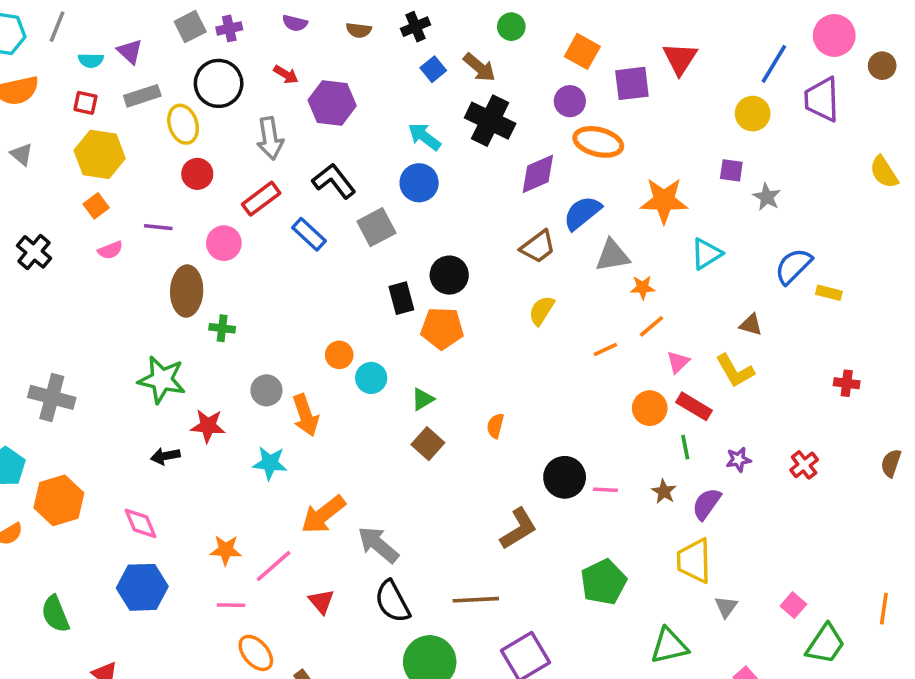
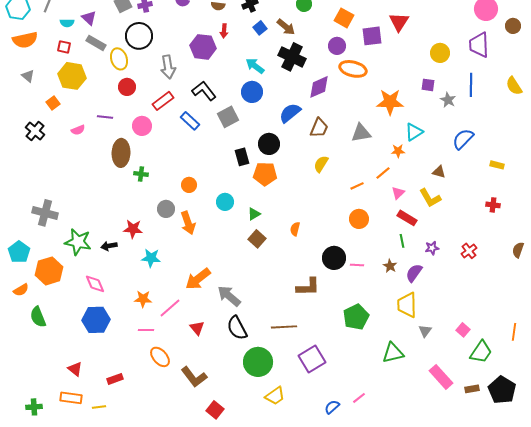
blue line: (774, 64) -> (471, 85), moved, turned -30
red arrow: (286, 75) -> (224, 31), moved, turned 64
gray rectangle: (142, 96) -> (96, 43), turned 48
orange square: (96, 206) -> (53, 103), moved
blue semicircle: (582, 213) -> (290, 113), moved
brown trapezoid: (538, 247) -> (319, 128), turned -30
orange star: (643, 287) -> (398, 151), moved
yellow rectangle: (829, 293) -> (497, 165), moved
orange circle: (339, 355) -> (189, 185), moved
green star: (162, 380) -> (78, 242), moved
orange circle: (650, 408) -> (359, 219), moved
cyan star: (270, 463) -> (151, 258), moved
brown L-shape: (518, 529) -> (308, 287), turned 30
green semicircle: (55, 614) -> (38, 317), moved

